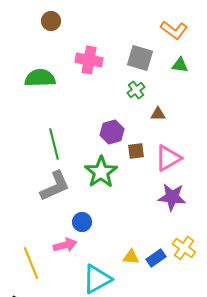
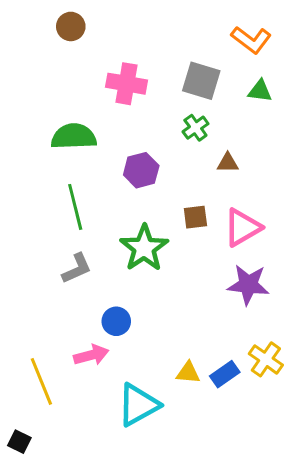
green semicircle: (40, 78) -> (74, 136), moved
purple hexagon: (112, 132) -> (141, 170), moved
gray L-shape: (55, 186) -> (77, 268), size x0.7

